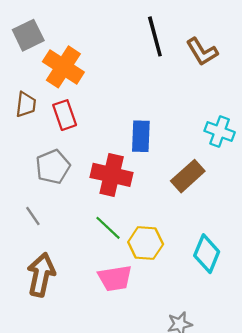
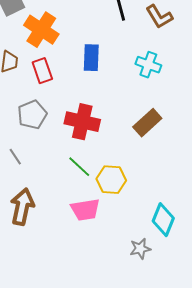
cyan cross: (220, 132) -> (148, 65), moved
blue rectangle: (141, 136) -> (91, 58), moved
cyan diamond: (207, 254) -> (163, 220), moved

